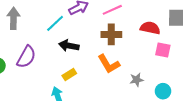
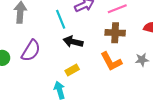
cyan line: (55, 23) -> (61, 19), turned -72
gray star: (137, 80) -> (142, 60), moved

